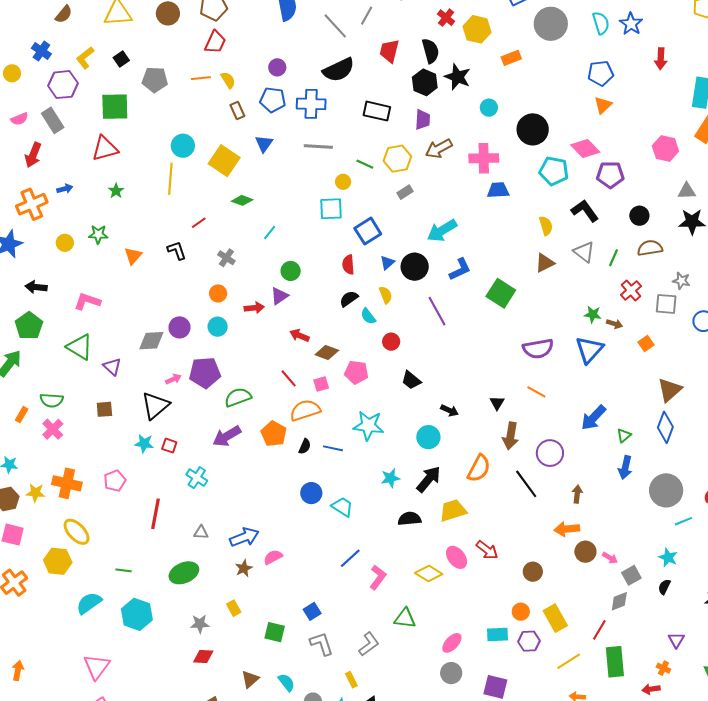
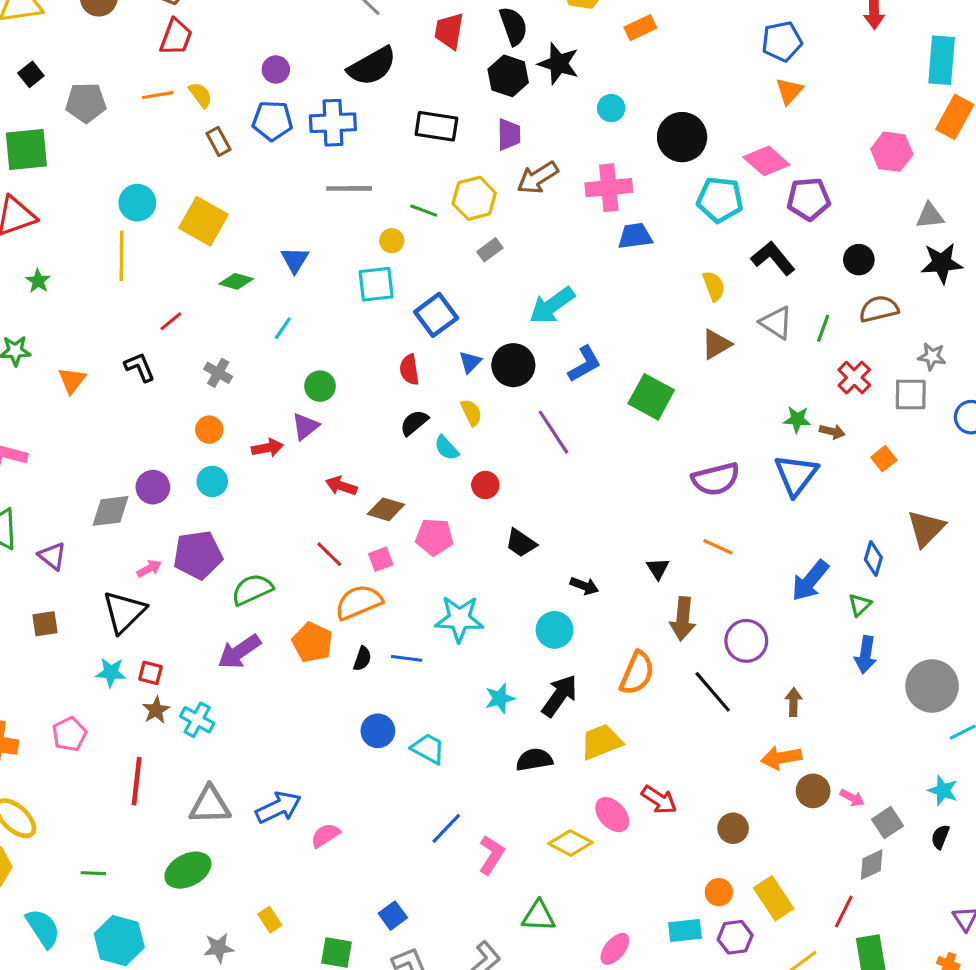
blue triangle: (264, 144) -> (295, 260), moved
blue diamond: (665, 427) -> (873, 559), moved, size x0.7
gray triangle: (201, 532) -> (210, 805), size x1.8
brown star: (244, 568) -> (156, 710), moved
cyan semicircle: (89, 603) -> (43, 928), turned 96

